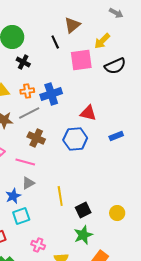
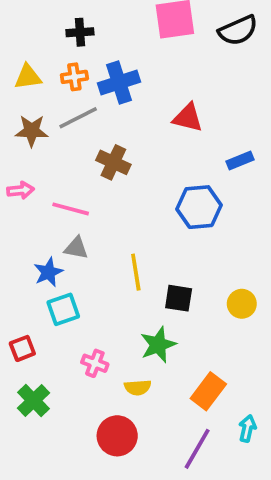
black cross: (23, 62) -> (80, 32), moved, turned -32
brown cross: (36, 138) -> (113, 162), moved
blue hexagon: (75, 139) -> (199, 207), moved
gray triangle: (28, 183) -> (76, 248), turned 40
black square: (83, 210) -> (179, 298), turned 35
green star: (83, 235) -> (158, 345), moved

